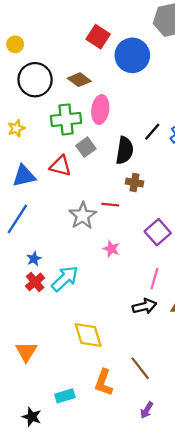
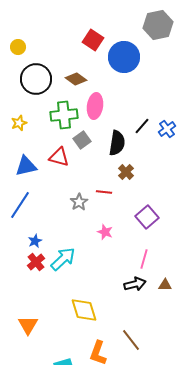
brown cross: (135, 182) -> (126, 172), turned 35
gray star: (83, 216) -> (79, 202), size x0.7

